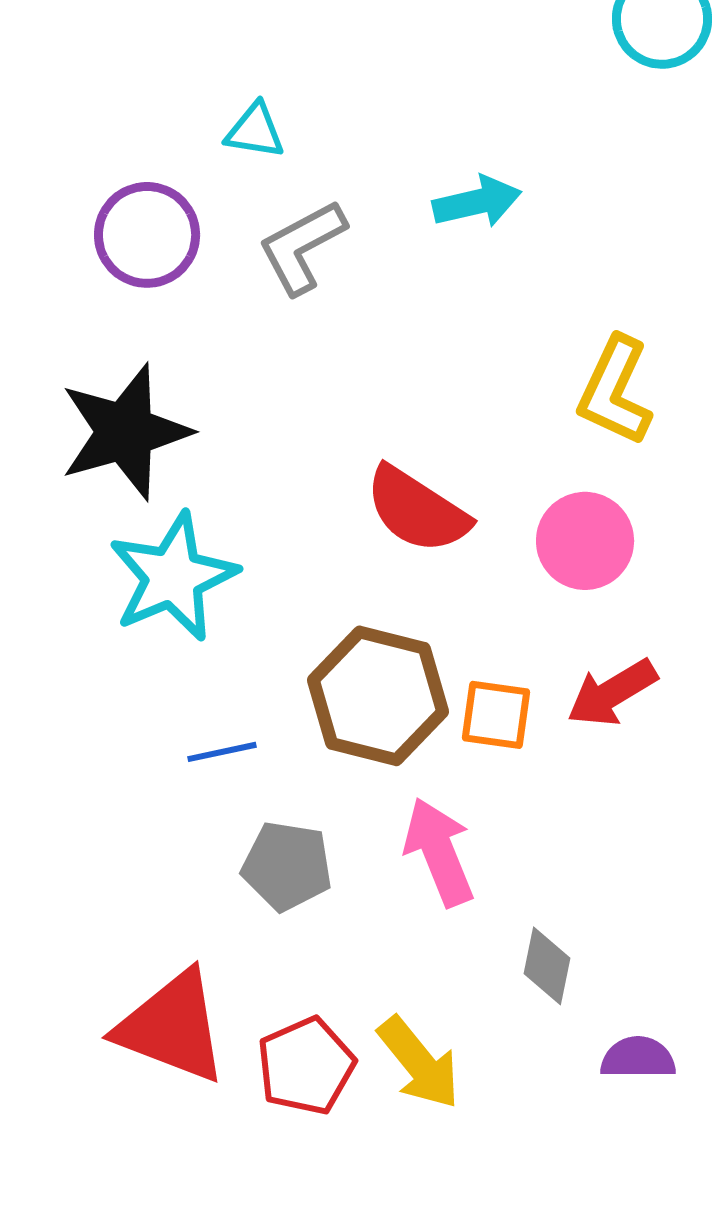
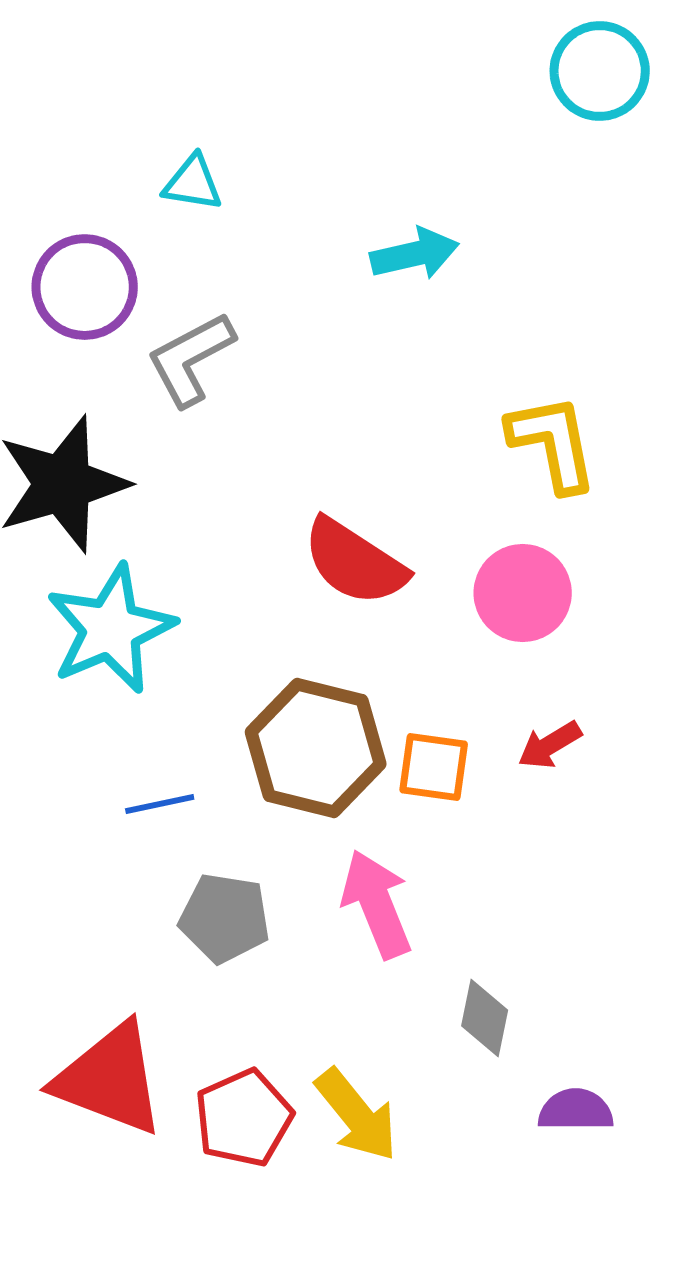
gray L-shape: (302, 247) -> (191, 359), moved
yellow L-shape: (615, 391) -> (553, 443), turned 144
red arrow: (612, 693) -> (550, 745), size x0.7

